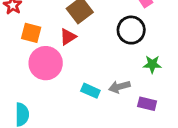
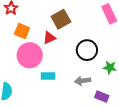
black circle: (131, 30) -> (87, 50), moved
cyan rectangle: (90, 91) -> (48, 76), moved, turned -32

